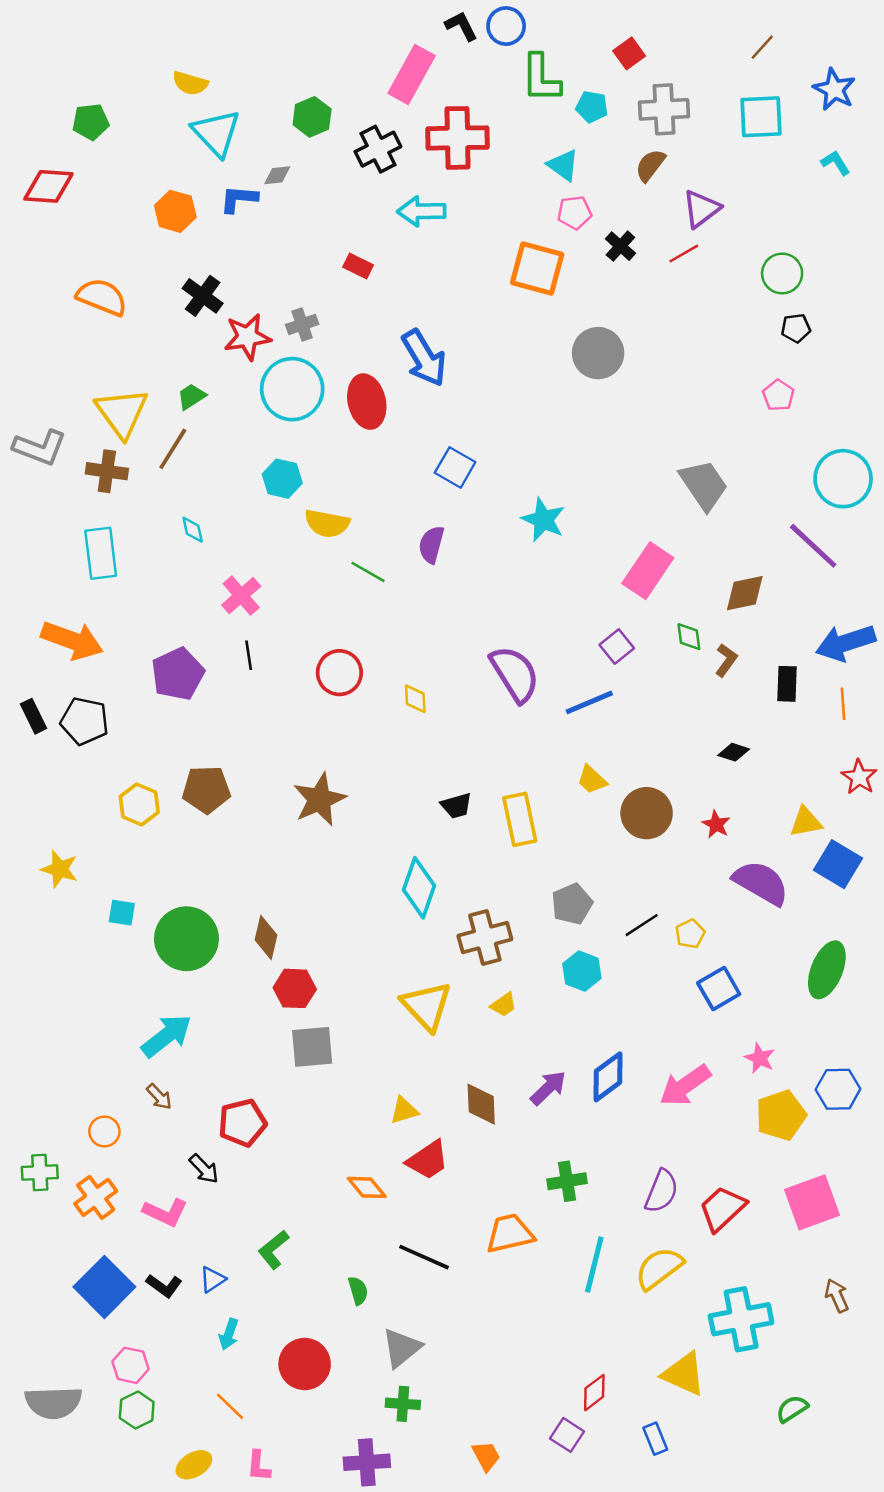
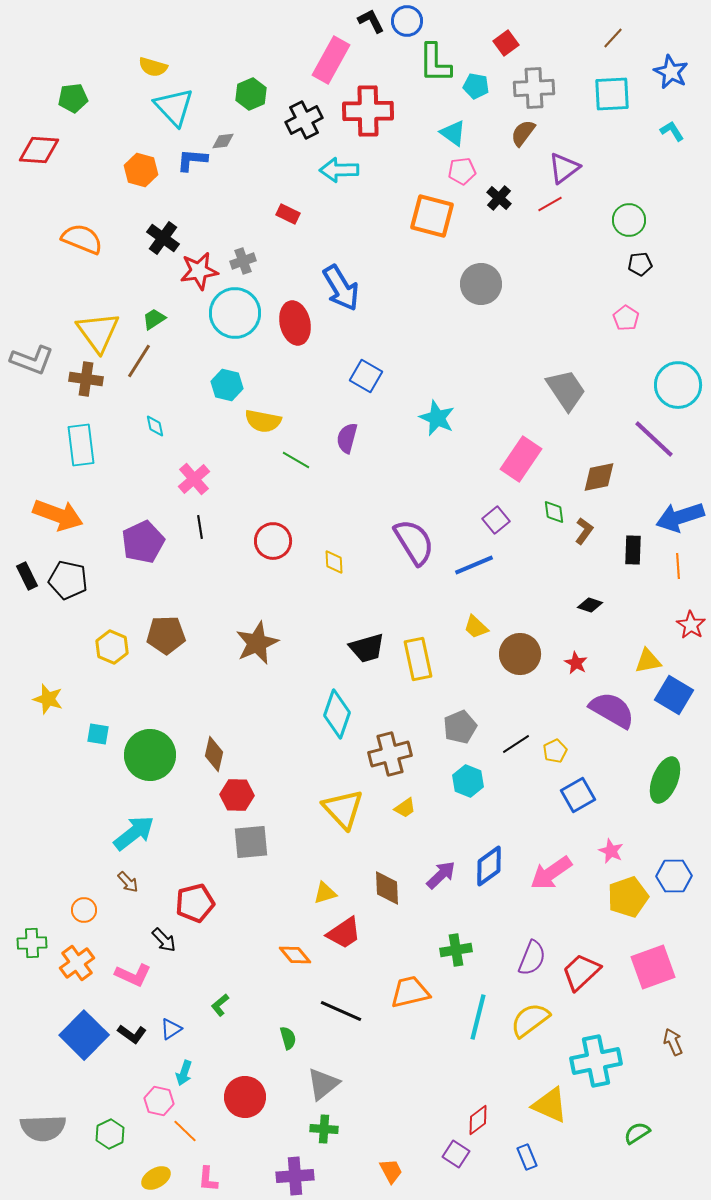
black trapezoid: (456, 806) -> (367, 648), size x1.4
green L-shape: (274, 1250) -> (220, 1005), size x0.7
pink hexagon: (131, 1365) -> (159, 1101), moved

